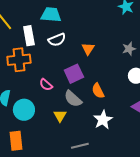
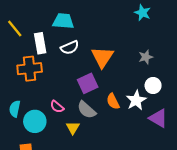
orange triangle: (88, 49) -> (102, 57), size x1.6
pink semicircle: (46, 85) -> (57, 107), moved
white star: (103, 120) -> (136, 100), moved

